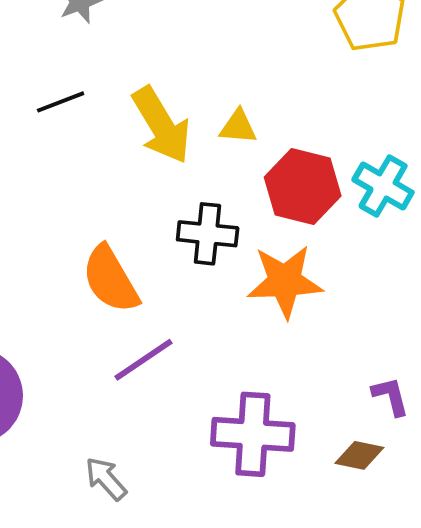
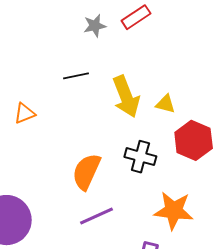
orange semicircle: (110, 279) -> (86, 172), turned 45
orange star: (285, 281) -> (174, 211), moved

